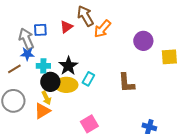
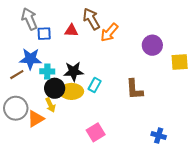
red triangle: (66, 27) -> (71, 30), turned 40
gray arrow: (26, 39) -> (29, 19), moved
blue star: (27, 54) -> (30, 59), size x1.5
black star: (68, 66) -> (74, 71), turned 30
orange triangle: (42, 111) -> (36, 119), moved

